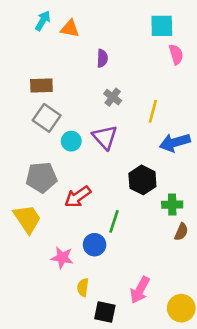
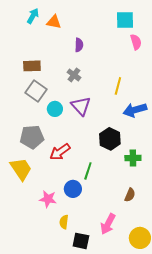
gray cross: (113, 97) -> (74, 75), moved
brown semicircle: (181, 232) -> (130, 195), moved

